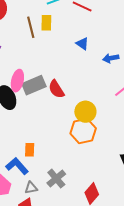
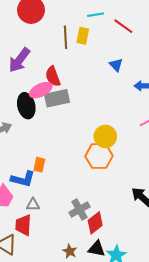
pink ellipse: (17, 81) -> (41, 90), turned 40
red semicircle: (56, 89) -> (53, 76), moved
blue L-shape: (17, 166) -> (23, 179), turned 135
gray cross: (56, 179) -> (79, 210), moved

